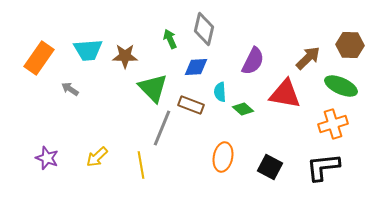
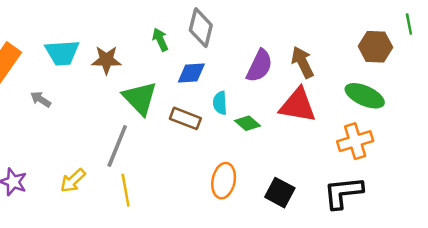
brown arrow: (308, 58) -> (303, 62), moved, turned -72
gray line: (162, 128) -> (117, 146), moved

